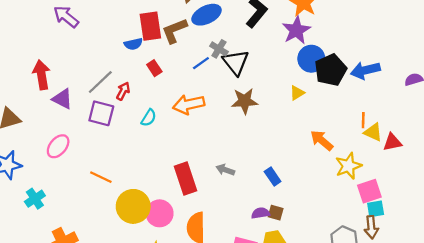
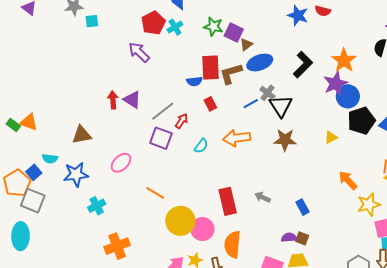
blue circle: (311, 59) -> (348, 96), moved
red arrow: (41, 75) -> (113, 100), size x0.7
purple triangle: (62, 99) -> (132, 100), moved

